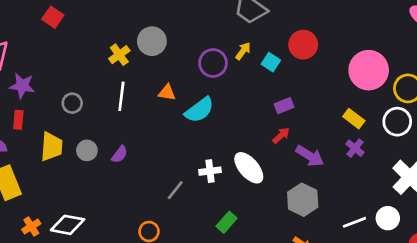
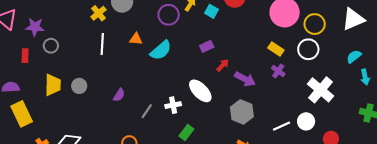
purple star: (22, 86) -> (35, 27), moved
gray circle: (72, 103) -> (51, 46), moved
purple rectangle: (284, 106) -> (207, 46), moved
red rectangle: (18, 120) -> (25, 56), moved
purple semicircle: (120, 154) -> (119, 95), moved
white cross: (210, 171) -> (173, 105), moved

